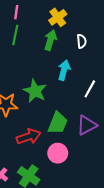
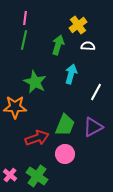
yellow cross: (58, 17) -> (78, 25), moved
white semicircle: (82, 41) -> (88, 46), turned -80
green star: (35, 91) -> (35, 82), moved

